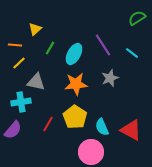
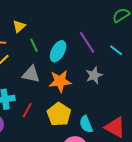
green line: (50, 48) -> (34, 45), turned -56
gray triangle: (36, 82) -> (31, 74), moved
red line: (48, 124) -> (27, 110), moved

